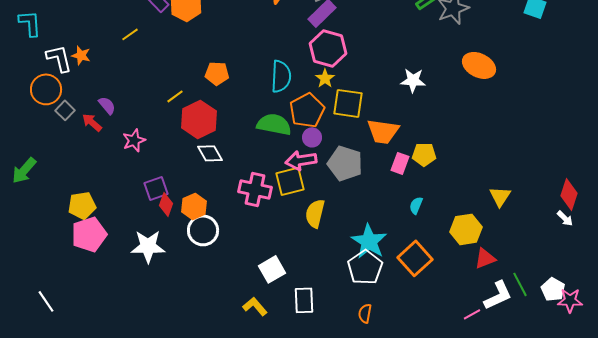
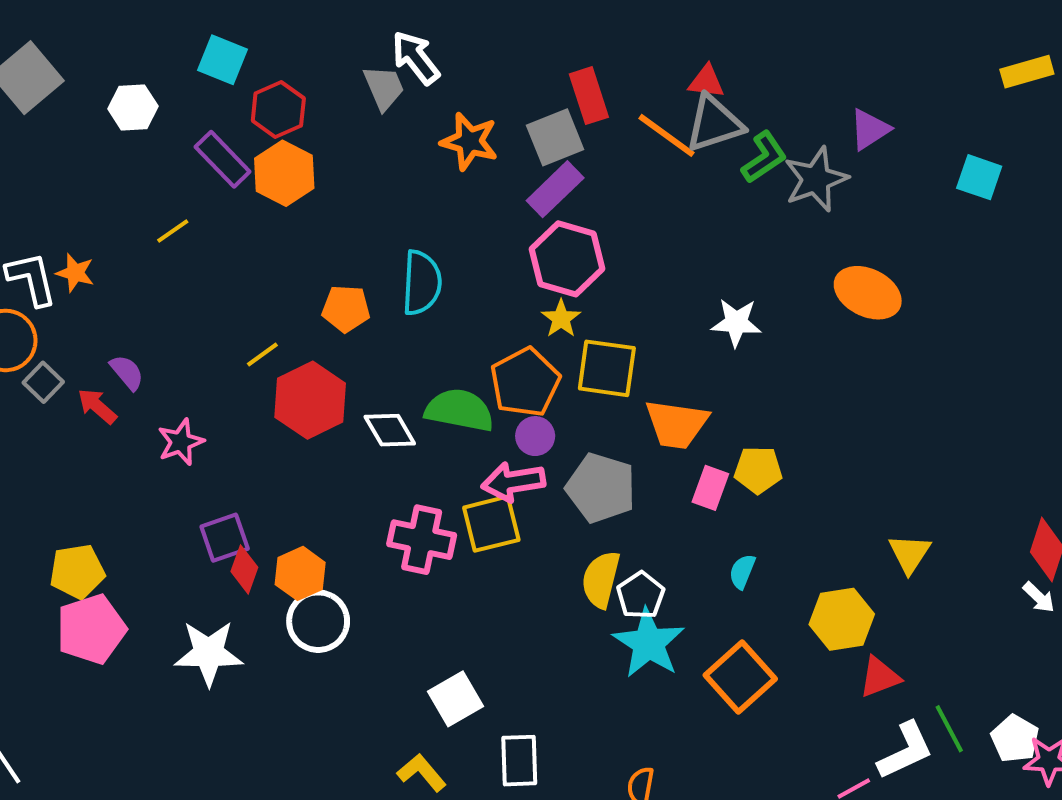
cyan semicircle: (281, 76) -> (422, 283), moved
white diamond: (210, 153) -> (390, 430), moved
yellow semicircle: (315, 213) -> (601, 579), moved
white pentagon: (365, 267) -> (641, 595), moved, size x0.7

